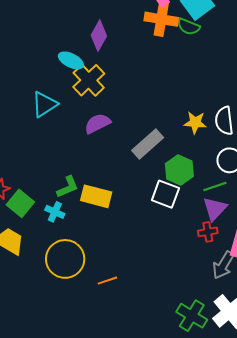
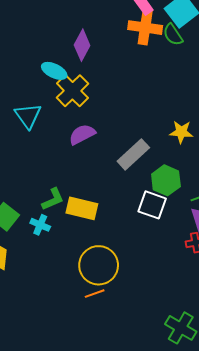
green semicircle: (188, 27) -> (173, 35), turned 35
cyan triangle: (44, 104) -> (28, 116), turned -32
yellow circle: (65, 259) -> (99, 265), moved

